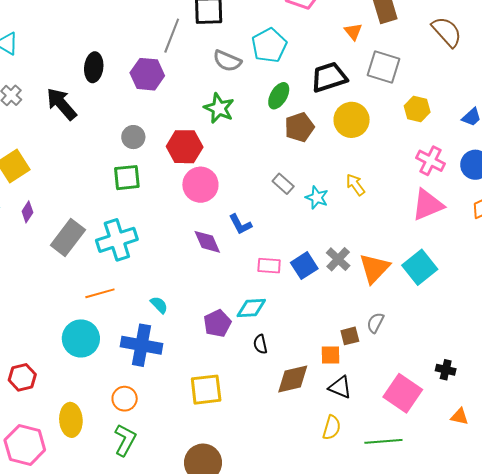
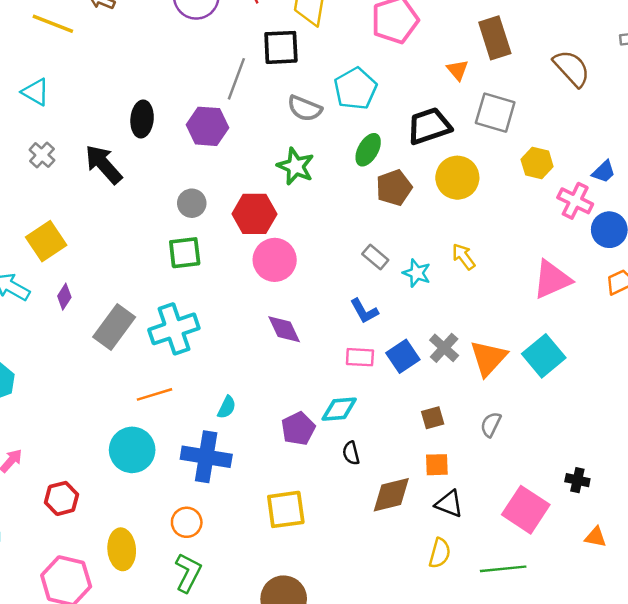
pink cross: (430, 161) -> (575, 201), moved
blue L-shape: (240, 224) -> (364, 311), moved
cyan semicircle: (159, 305) -> (227, 407), turned 72
brown square: (350, 336) -> (433, 418), moved

